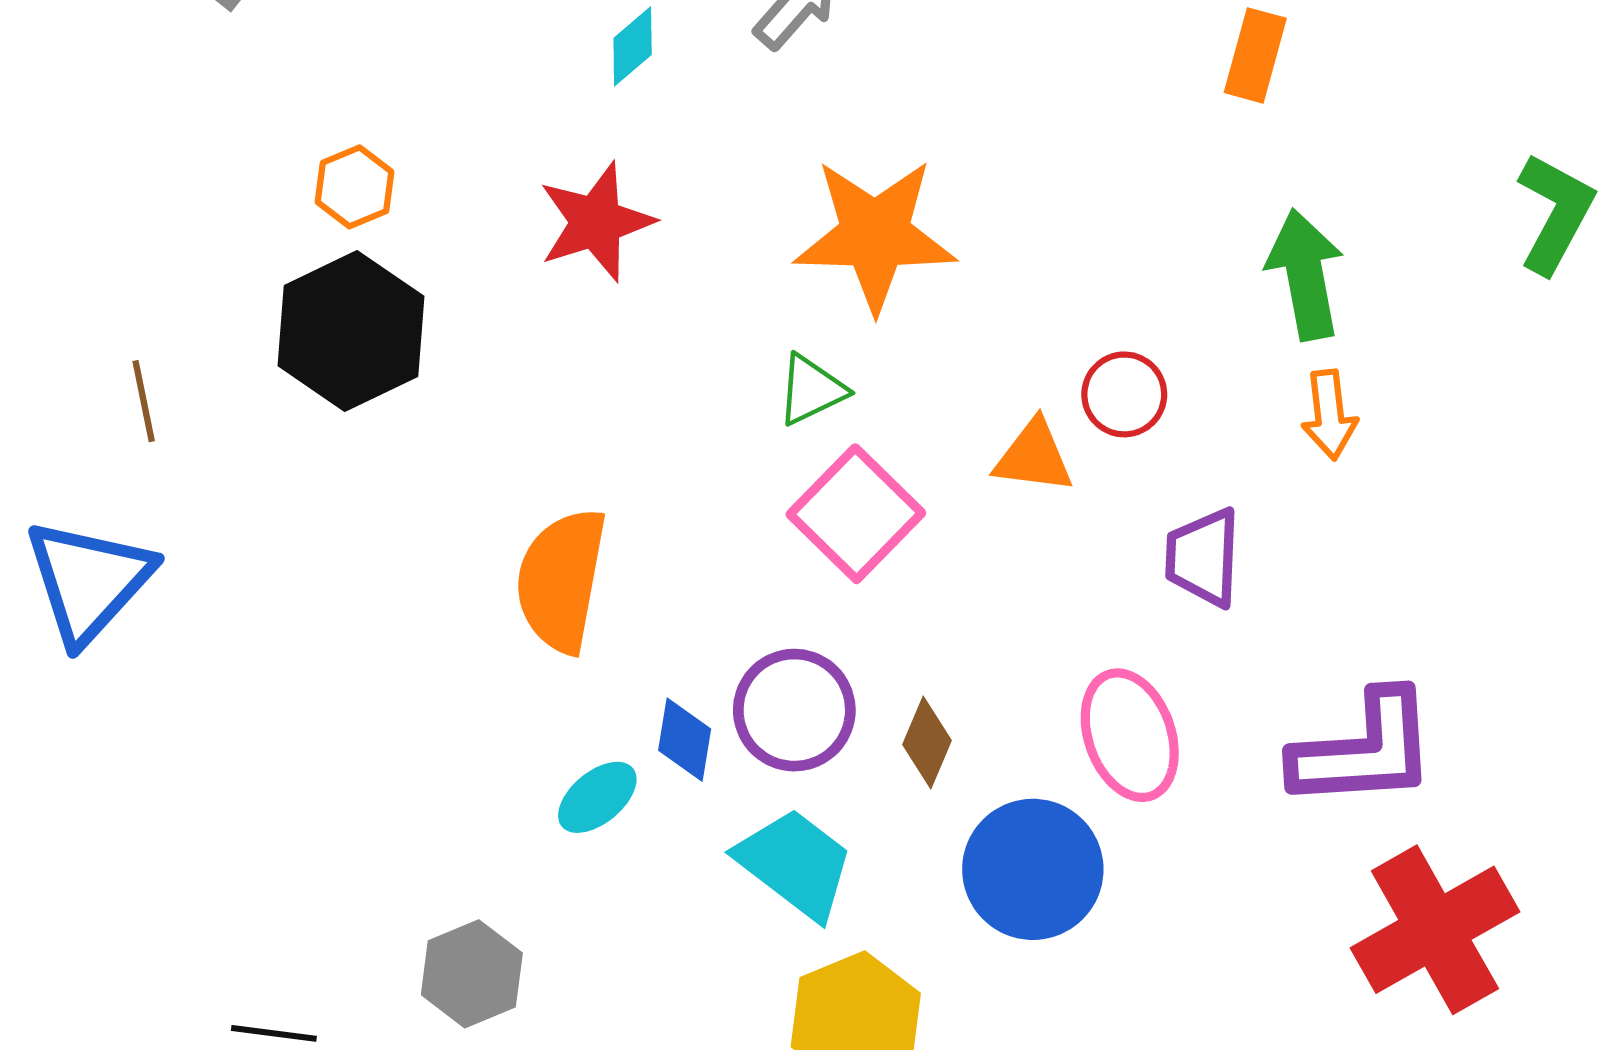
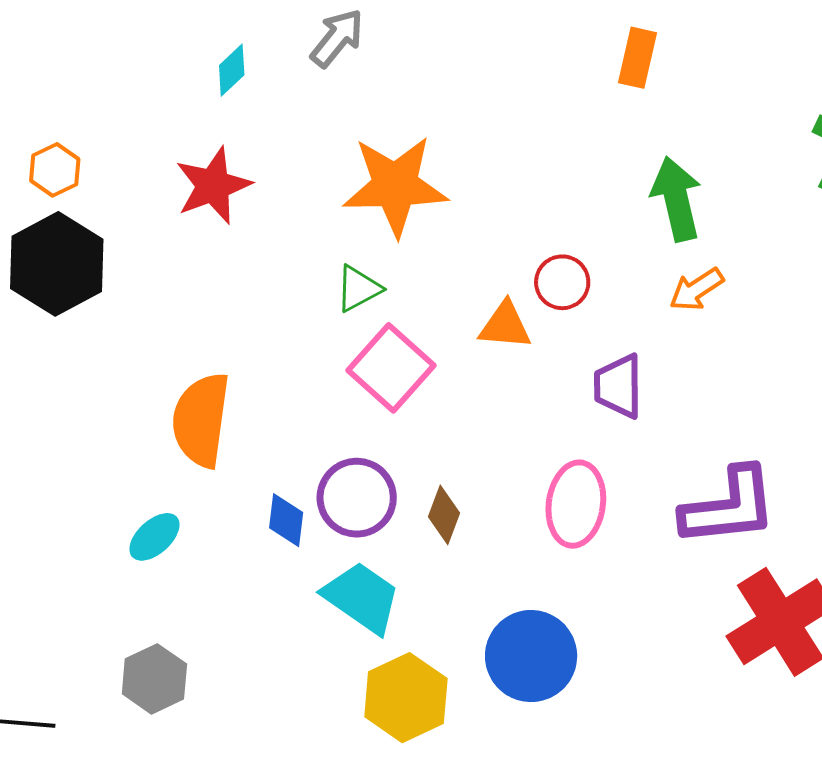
orange arrow: (1329, 415) -> (696, 289), turned 66
pink ellipse: (1130, 735) -> (576, 504), turned 30
cyan ellipse: (597, 797) -> (154, 537), moved
blue circle: (1033, 869) -> (531, 656), moved

